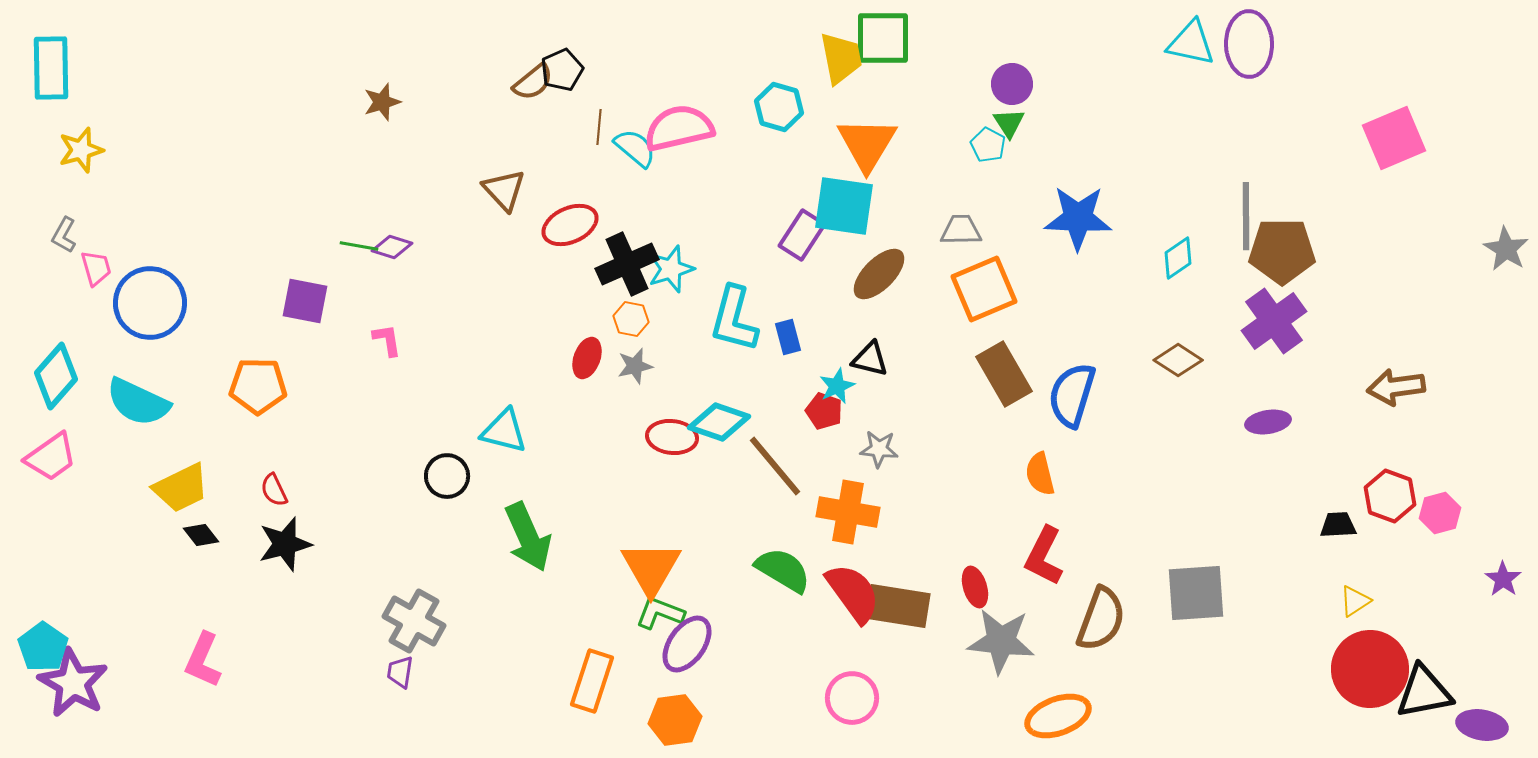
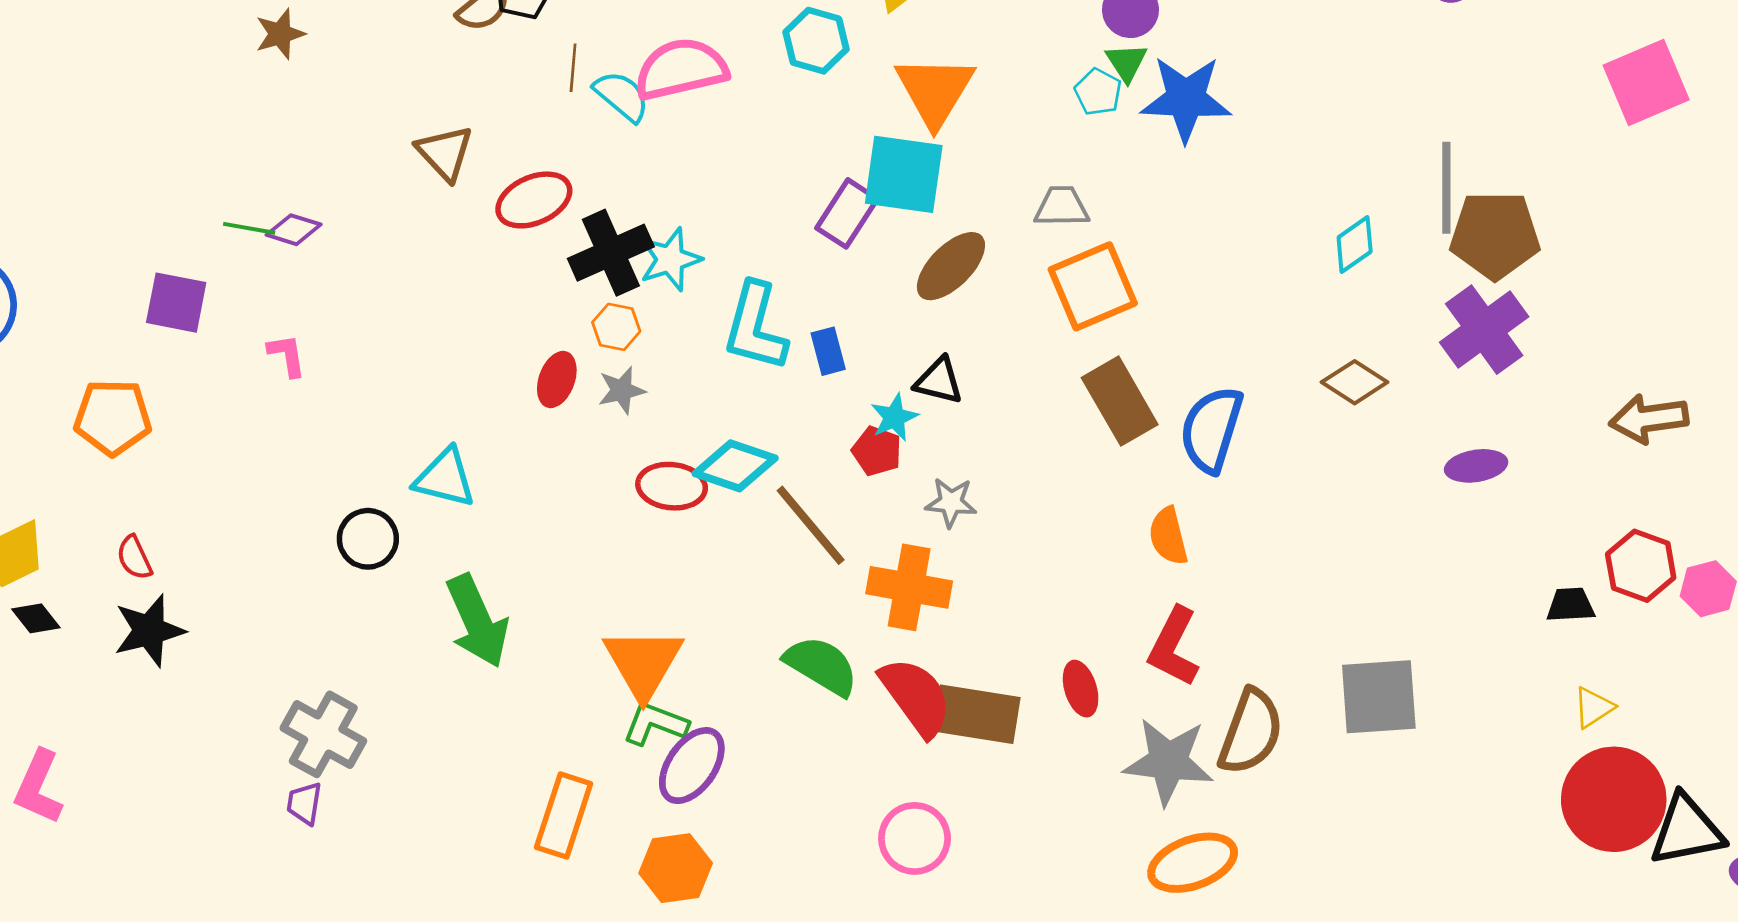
blue star: (1078, 218) -> (1186, 99), moved
gray star: (1001, 641) -> (1168, 761), moved

